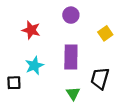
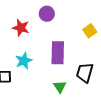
purple circle: (71, 15) -> (47, 14), moved

